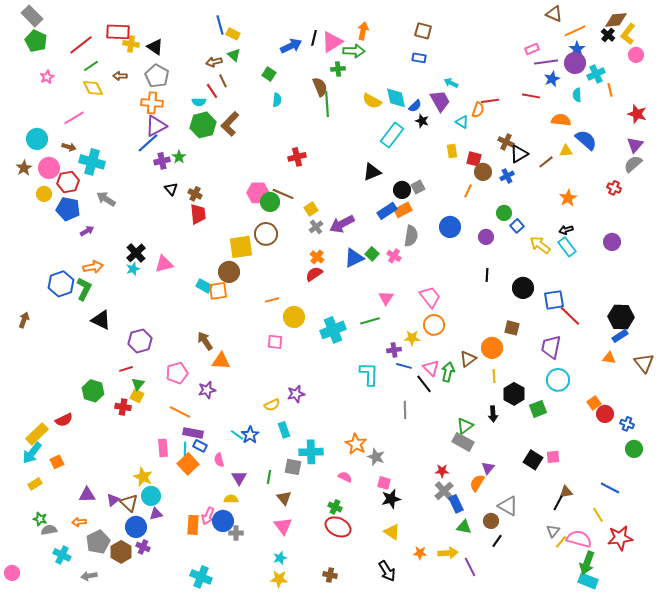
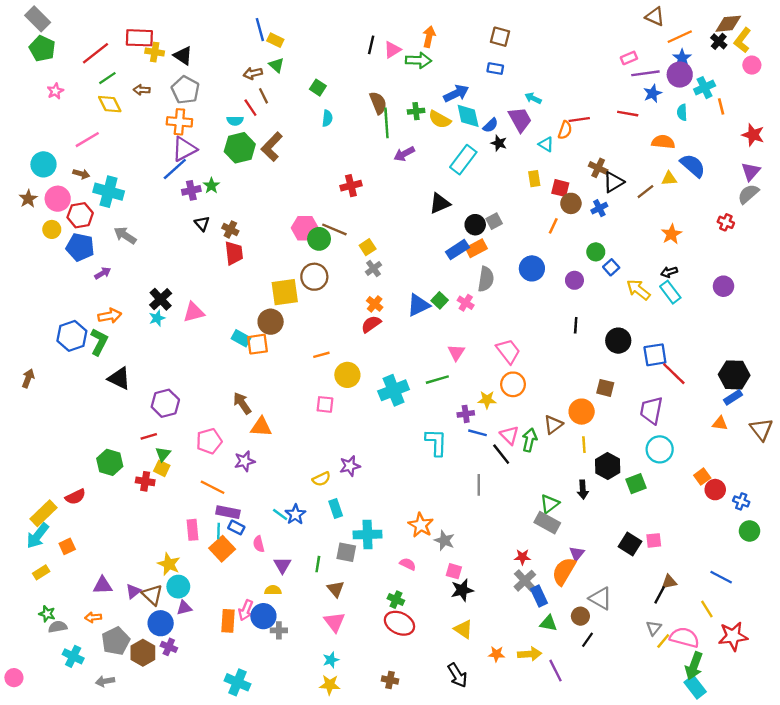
pink triangle: (332, 42) -> (392, 50), size x0.7
blue arrow: (291, 46) -> (456, 93), moved
green cross: (338, 69) -> (416, 111), moved
purple arrow: (342, 224) -> (404, 154), moved, size x0.7
orange semicircle: (477, 483) -> (564, 571), size x1.4
cyan rectangle: (588, 581) -> (695, 687), turned 30

